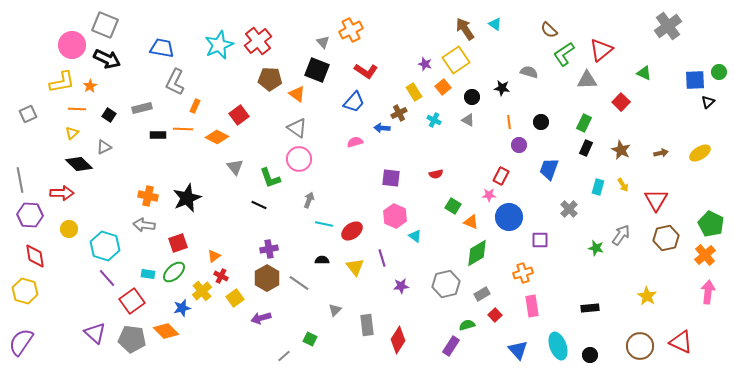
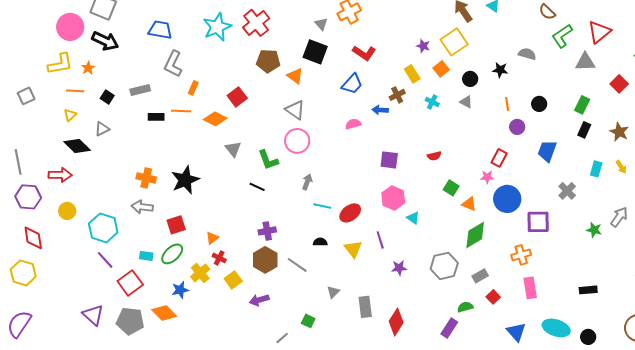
purple square: (540, 240) -> (538, 222), size x1.4
cyan ellipse: (558, 346) -> (556, 328), turned -52

